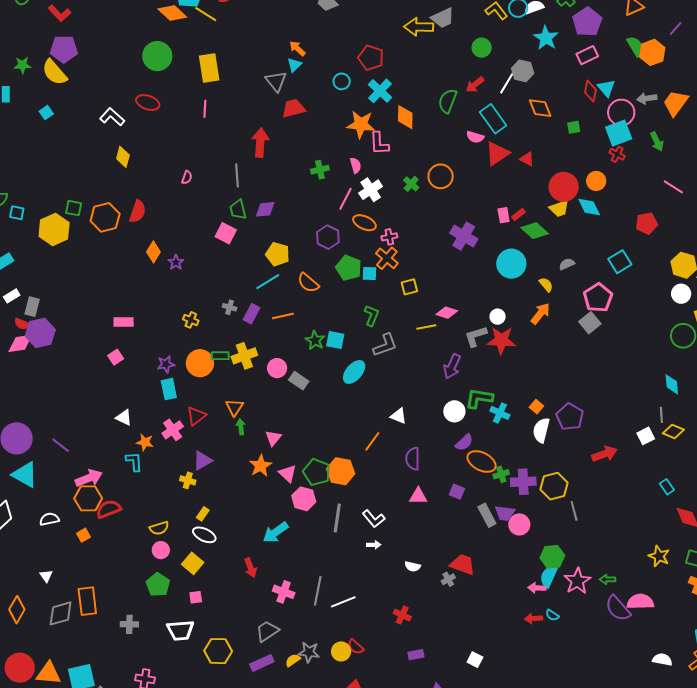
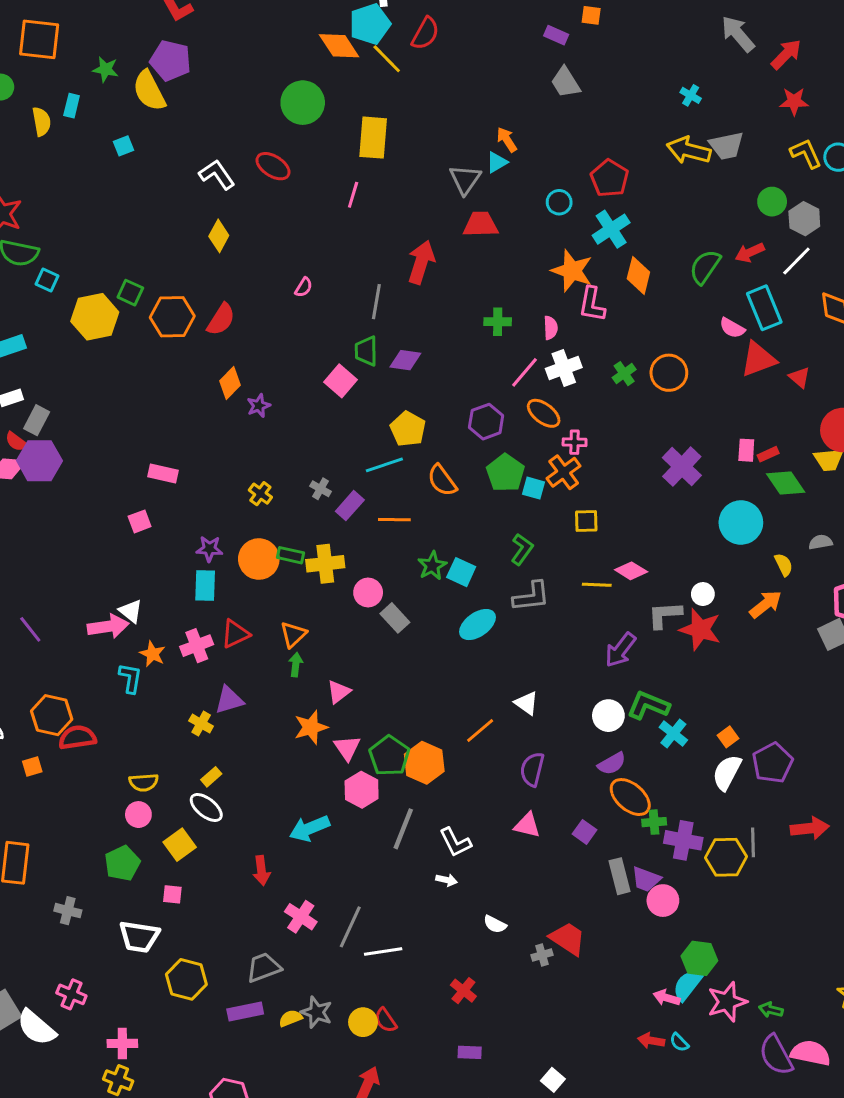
gray hexagon: (523, 71) -> (804, 219), moved
pink arrow: (89, 478) -> (108, 626), moved
gray line: (574, 511) -> (753, 842), moved

